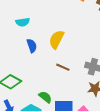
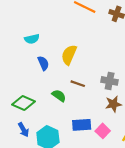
green semicircle: (45, 97) -> (59, 96), moved

